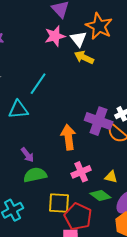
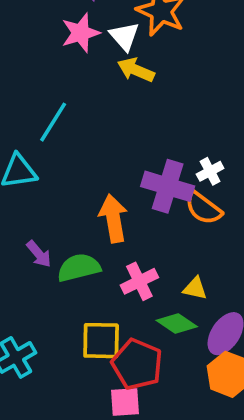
green semicircle: (35, 175) -> (79, 268), moved

